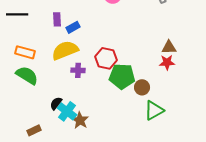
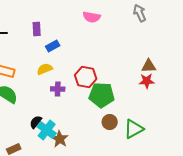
purple rectangle: (57, 19) -> (37, 29), moved
yellow semicircle: (65, 50) -> (45, 69), size x0.6
brown circle: (142, 87) -> (110, 122), moved

